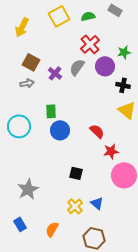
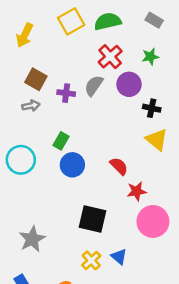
gray rectangle: (115, 10) -> (154, 20), moved
green semicircle: (88, 16) -> (108, 21), size x1.5
green star: (124, 52) -> (150, 57), moved
purple cross: (55, 73) -> (66, 93), turned -32
green rectangle: (51, 111) -> (61, 141), turned 32
black square: (76, 173) -> (93, 219), size x1.6

